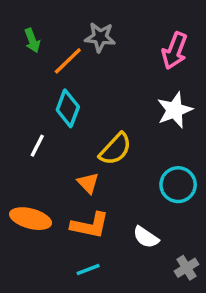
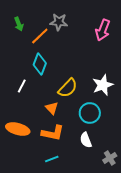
white star: (175, 110) -> (103, 85), moved
cyan circle: (178, 185) -> (90, 113), moved
white semicircle: (146, 237) -> (86, 140), turned 35

